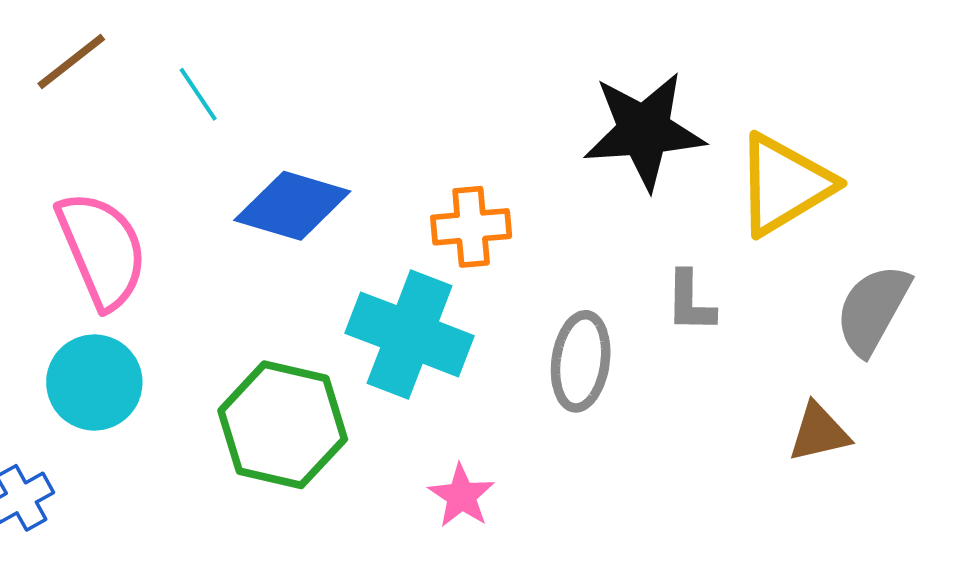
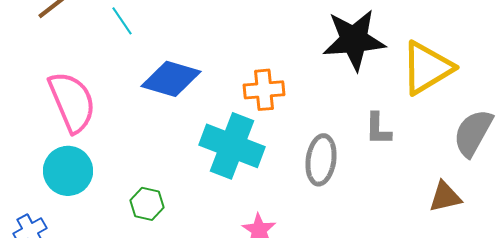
green hexagon: (283, 425) -> (147, 204), moved, size x0.5

